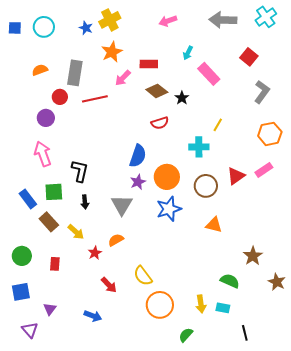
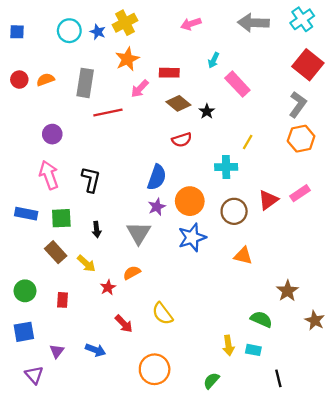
cyan circle: (44, 27) -> (69, 31), moved
red square: (249, 57) -> (308, 65), moved, size x1.5
red circle: (60, 97) -> (19, 80), moved
orange hexagon: (270, 134) -> (301, 139), moved
black L-shape: (80, 171) -> (91, 180), moved
blue rectangle: (28, 199) -> (26, 214), moved, turned -42
orange circle: (160, 305) -> (155, 369), moved
blue arrow: (93, 316) -> (95, 350), moved

